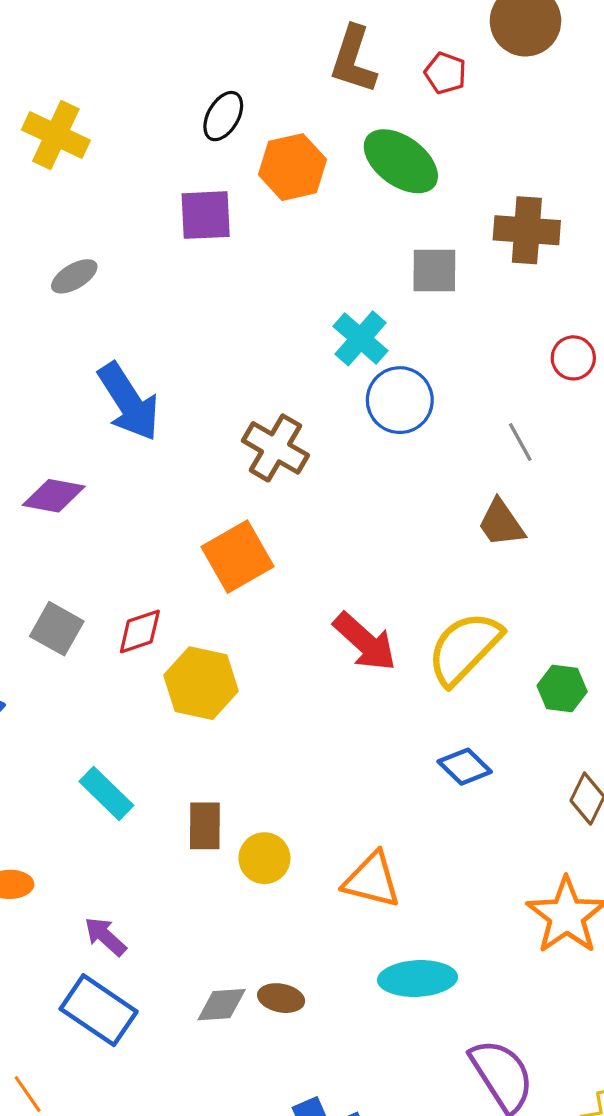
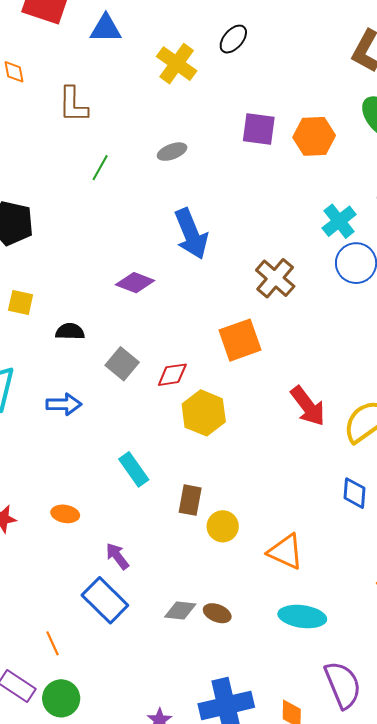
black ellipse: (223, 116) -> (233, 39), moved
orange hexagon: (292, 167) -> (314, 136), moved
blue diamond: (465, 767) -> (355, 493), turned 40

